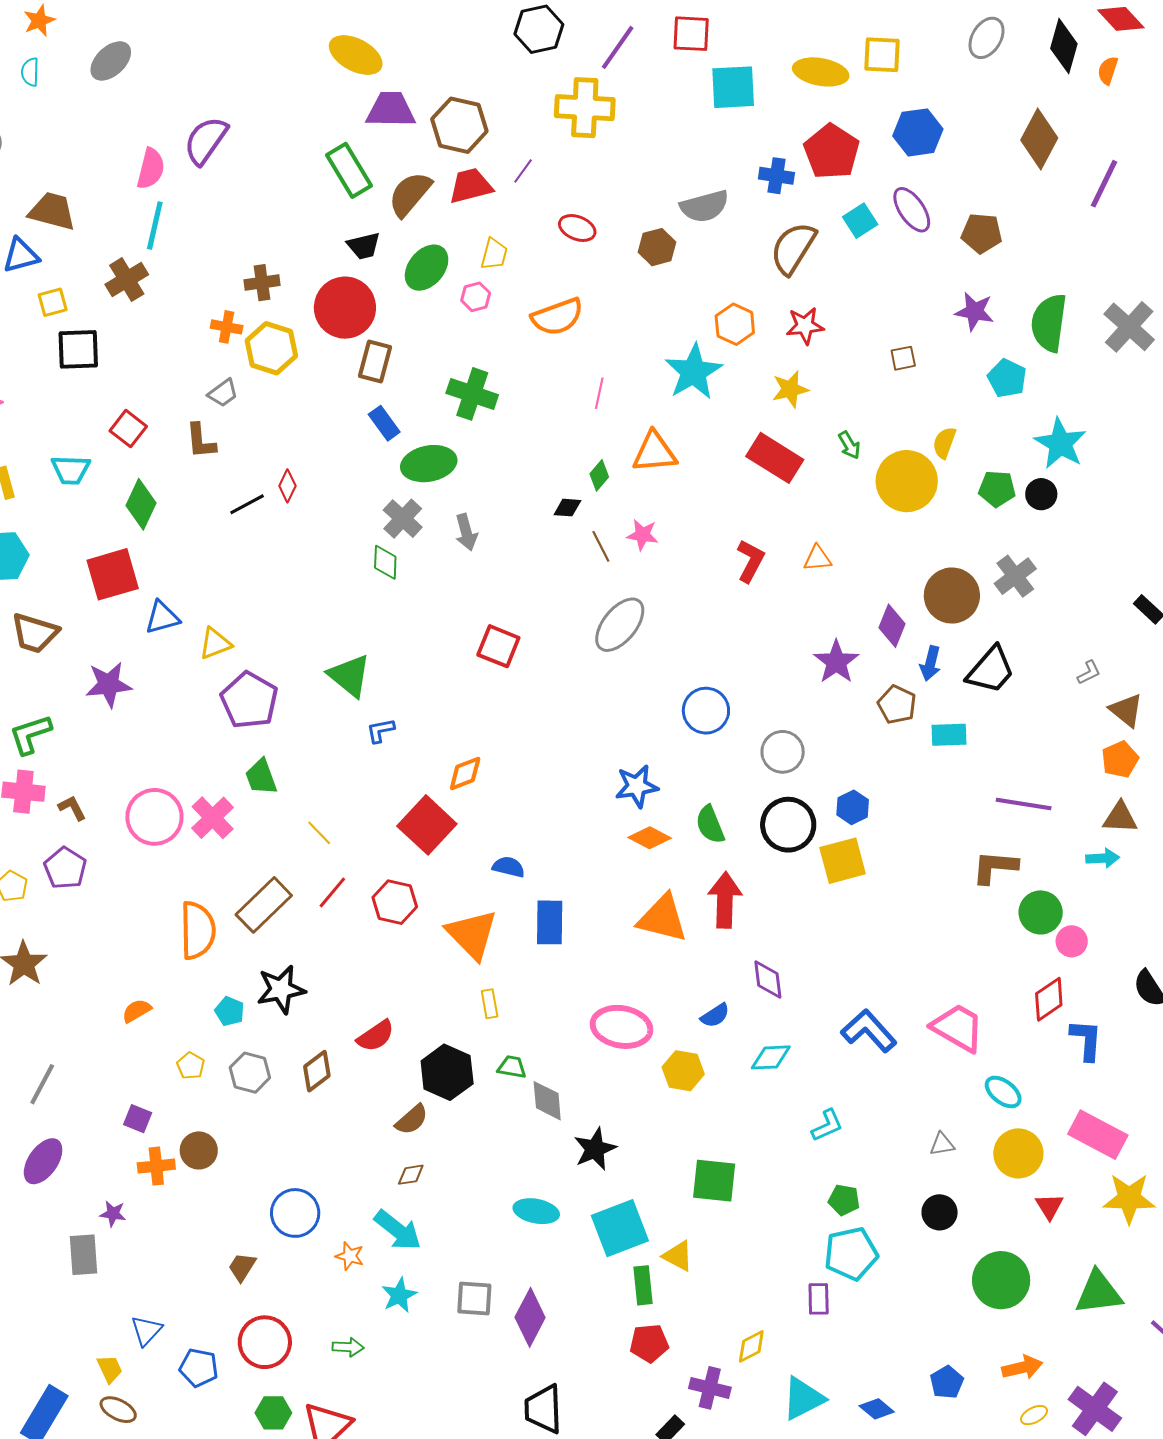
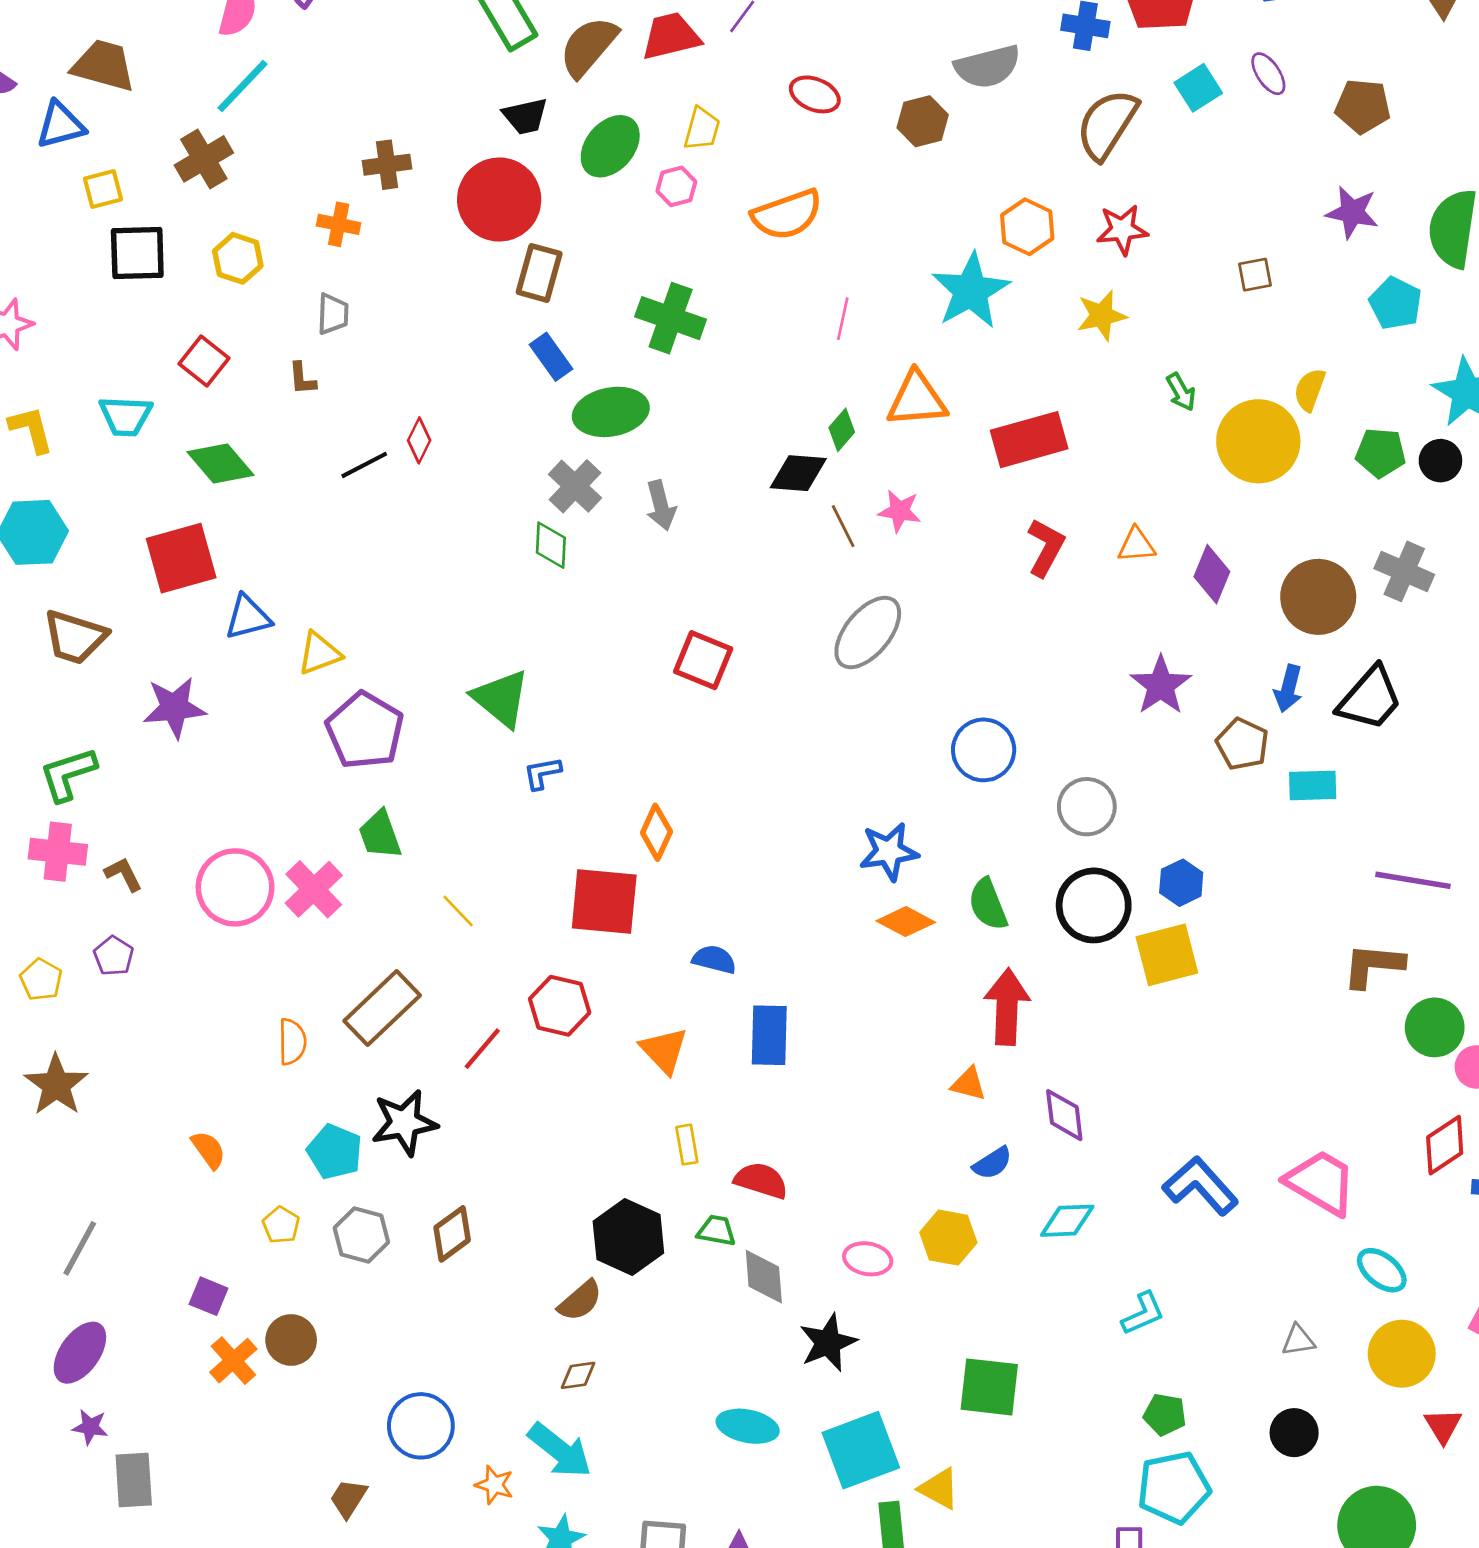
purple ellipse: (912, 210) -> (1268, 74), size x0.7
cyan line: (155, 225) -> (242, 86), turned 30
yellow hexagon: (271, 348) -> (238, 258), moved, size x0.7
gray trapezoid: (223, 393) -> (333, 314), turned -52
brown L-shape: (201, 441) -> (302, 379), size x0.7
red rectangle: (775, 458) -> (1029, 440), moved, turned -48
green diamond: (141, 504) -> (221, 464), turned -66
black diamond: (567, 508) -> (798, 473), size x1.5
gray cross: (1015, 576) -> (1404, 571), turned -30
purple diamond: (892, 626) -> (1212, 574), moved
orange diamond: (465, 773) -> (656, 832), turned -45
red square: (427, 825) -> (604, 902), turned -38
purple pentagon: (65, 868) -> (114, 956), size x0.7
red line: (332, 892) -> (482, 1049), moved
orange triangle: (663, 918) -> (969, 1084), moved, size x0.5
orange semicircle: (198, 930) -> (292, 1042), size x0.6
orange triangle: (472, 934) -> (664, 1050), size x0.7
orange semicircle: (137, 1011) -> (208, 1150), turned 84
cyan pentagon: (230, 1011) -> (335, 1152), size x1.4
pink ellipse: (622, 1027) -> (868, 1259), moved, size x0.6
red semicircle: (376, 1036) -> (761, 1180), moved, turned -129
orange cross: (156, 1166) -> (233, 1361), turned -36
purple star: (113, 1214) -> (90, 1427), moved

